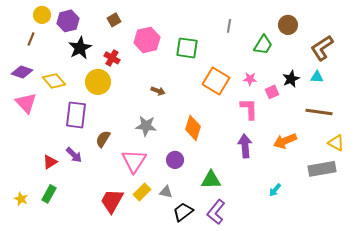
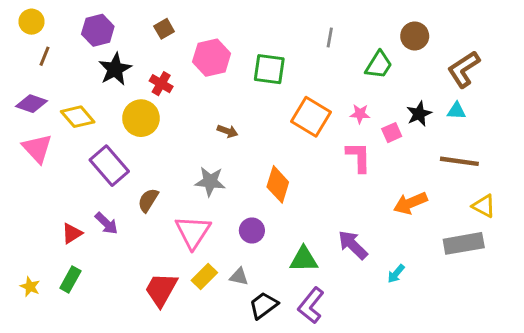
yellow circle: (42, 15) -> (32, 22), moved
purple rectangle: (76, 115) -> (109, 166), turned -48
purple arrow: (245, 146) -> (353, 245), moved, turned -40

